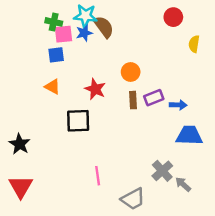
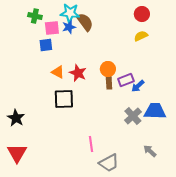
green cross: (54, 22) -> (35, 16), moved
yellow semicircle: (194, 44) -> (141, 36), moved, turned 56
orange circle: (131, 72) -> (108, 69), moved
orange triangle: (52, 87) -> (58, 72), moved
blue arrow: (178, 105) -> (138, 86), moved, turned 136
gray cross: (162, 171) -> (133, 116), moved
pink line: (98, 176) -> (91, 144), moved

